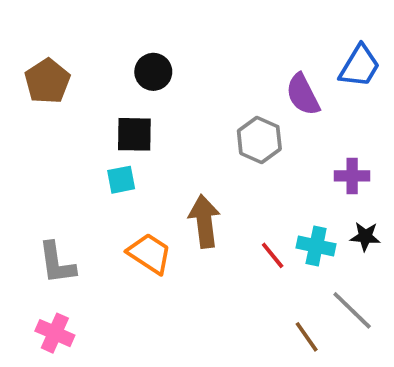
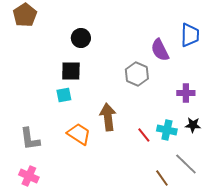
blue trapezoid: (360, 66) -> (190, 35), turned -30
brown pentagon: (47, 81) -> (25, 15), moved

